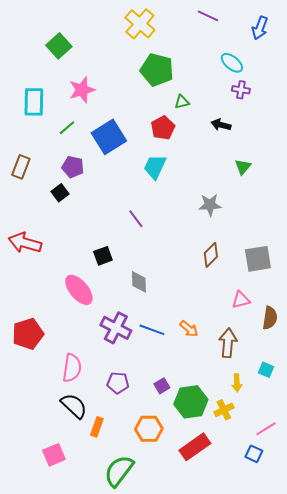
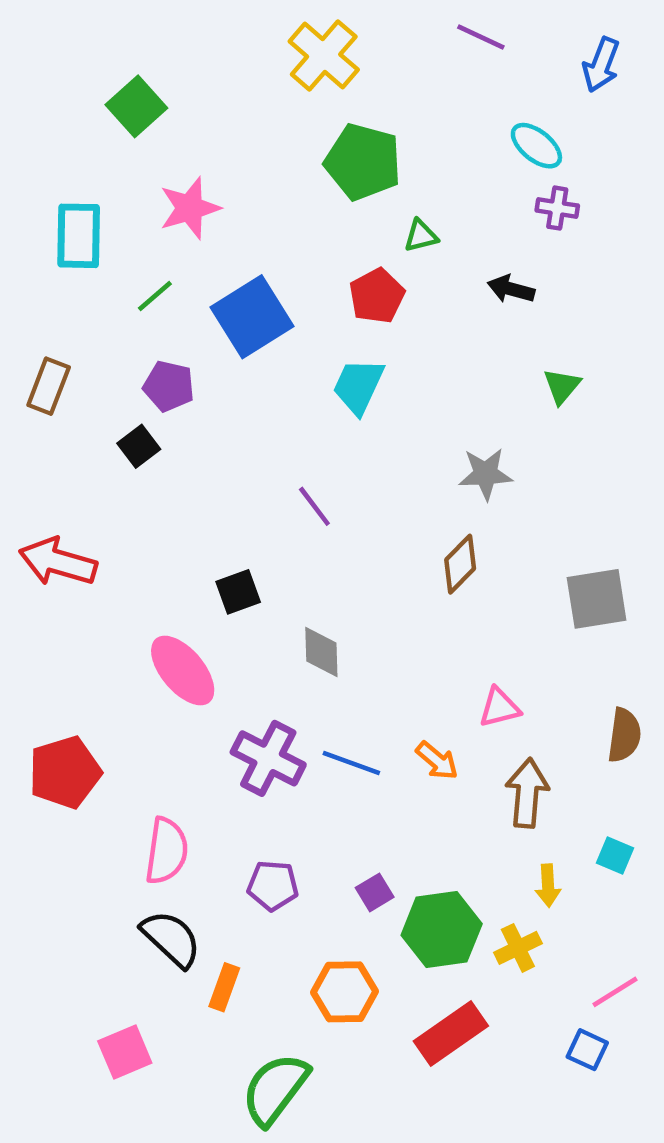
brown diamond: (211, 255) -> (460, 564), moved
pink triangle: (241, 300) -> (499, 707), moved

